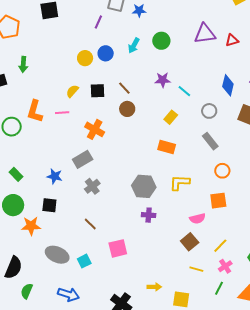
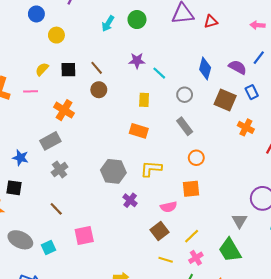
blue circle: (106, 53) -> (36, 14), moved
yellow rectangle: (171, 117) -> (144, 100), turned -40
purple cross: (149, 215) -> (130, 200), moved, turned 32

